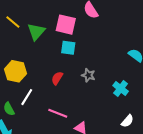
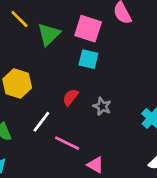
gray star: (88, 75) -> (102, 106), moved
white line: (27, 97) -> (41, 122), moved

